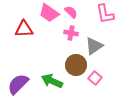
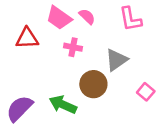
pink cross: (71, 33) -> (73, 47), moved
pink square: (95, 78) -> (146, 92), moved

